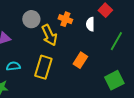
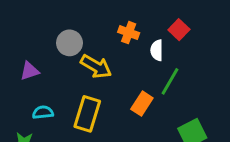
orange cross: (65, 19) -> (129, 33), moved
yellow arrow: (49, 35) -> (96, 67), turned -35
green line: (116, 41) -> (170, 81), moved

